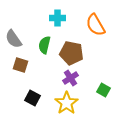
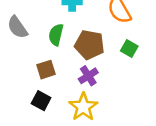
brown square: (20, 65) -> (46, 70), moved, turned -35
green square: (103, 90) -> (129, 48), moved

